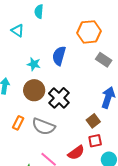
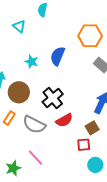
brown circle: (34, 90) -> (19, 92), moved
brown square: (93, 121) -> (92, 128), moved
red semicircle: (76, 153) -> (64, 120), moved

